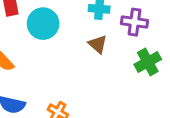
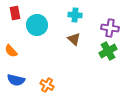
purple cross: (135, 22) -> (110, 28), moved

